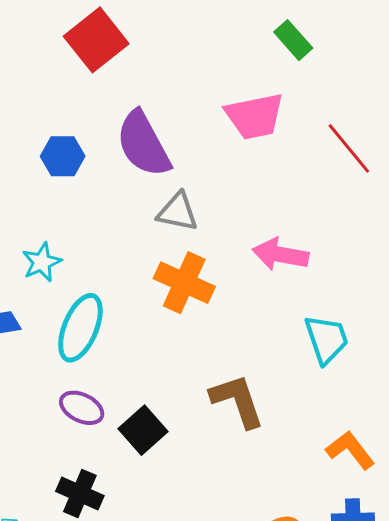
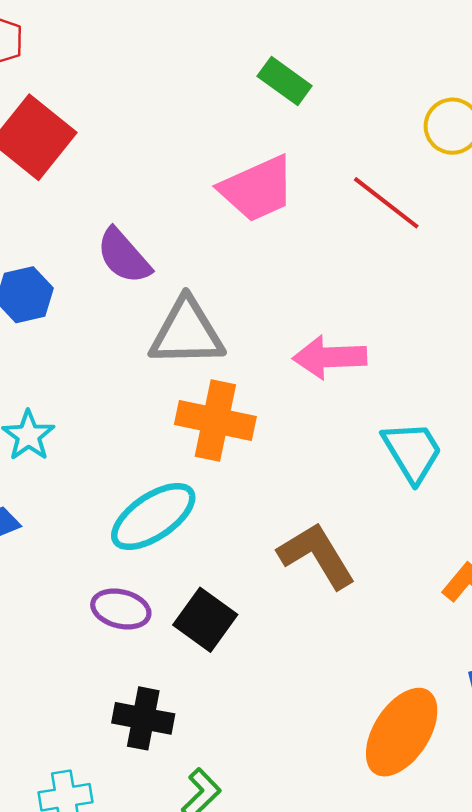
purple semicircle: (143, 144) -> (124, 256), size x0.7
gray triangle: (178, 212) -> (187, 332), size x1.4
cyan ellipse: (80, 328) -> (153, 516), moved, turned 46

